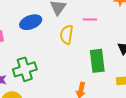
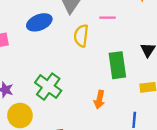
green cross: (25, 69) -> (48, 87), moved, turned -35

